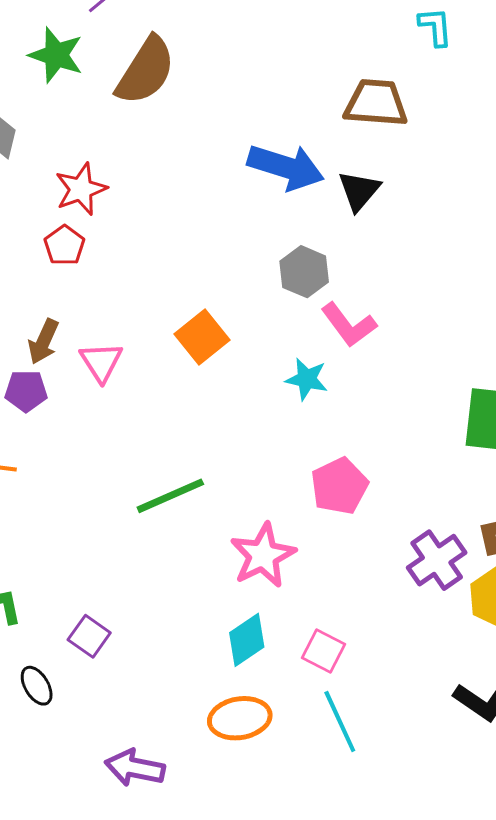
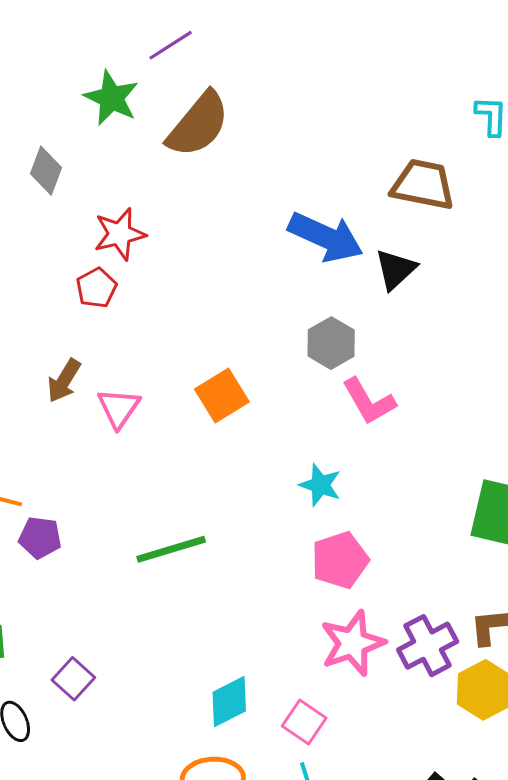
cyan star: (307, 379) -> (320, 485), moved
purple pentagon: (26, 391) -> (40, 538), moved
pink star: (263, 555) -> (353, 643), moved

